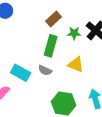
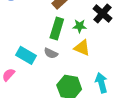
green star: (74, 33) -> (80, 26), moved

